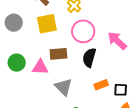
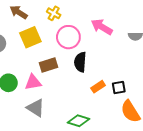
pink arrow: (117, 41) -> (102, 27), moved
gray triangle: (63, 87) -> (36, 108), moved

